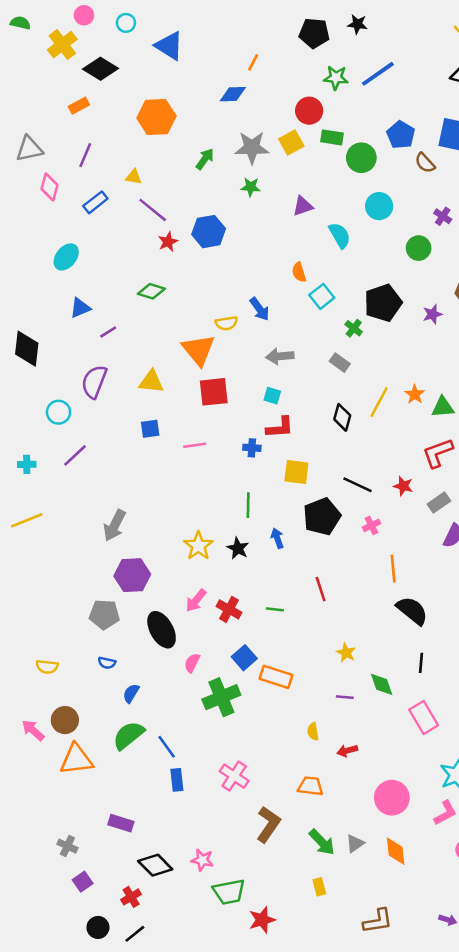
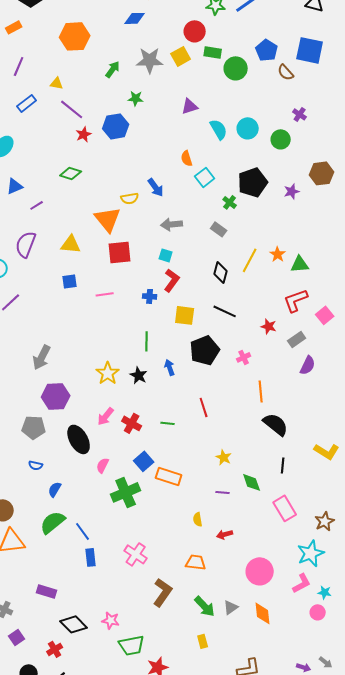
green star: (251, 187) -> (136, 98), moved
cyan circle: (379, 206) -> (248, 128), moved
red L-shape: (280, 427) -> (172, 280), turned -50
black line: (357, 485) -> (225, 311), moved

